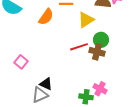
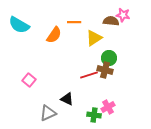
red line: (79, 47) -> (89, 75), moved
black triangle: (46, 84) -> (67, 99), moved
pink cross: (100, 89) -> (108, 107), turned 32

